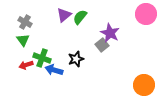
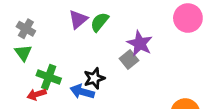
red arrow: (26, 65) -> (37, 94), moved
blue arrow: (54, 70) -> (82, 92), moved

